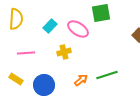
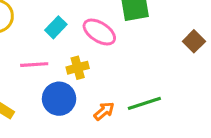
pink line: (26, 53) -> (34, 65), moved
blue circle: (44, 85) -> (59, 99), moved

